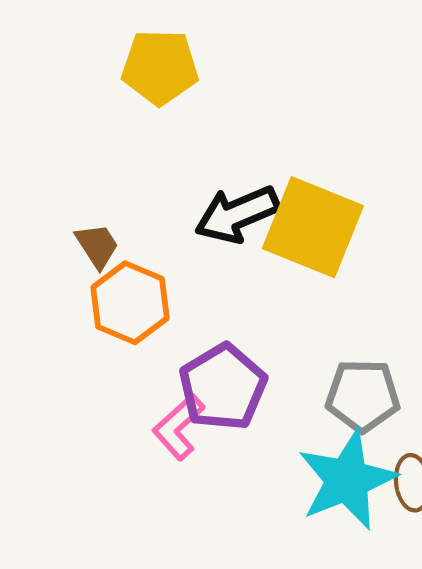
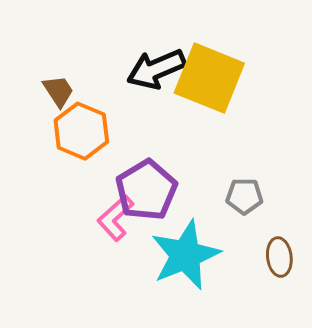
gray pentagon: (363, 396) -> (244, 196), size x0.7
cyan star: (347, 480) -> (185, 255), moved

